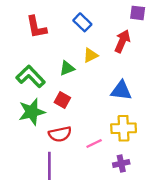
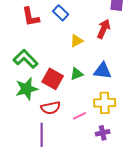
blue rectangle: (82, 22) -> (61, 13), moved
green triangle: (67, 68) -> (77, 74), moved
red square: (62, 100) -> (53, 79), size x1.5

